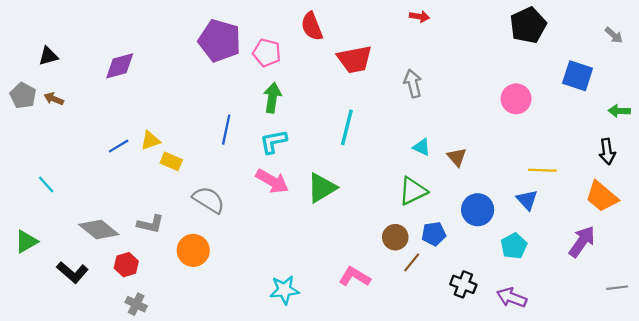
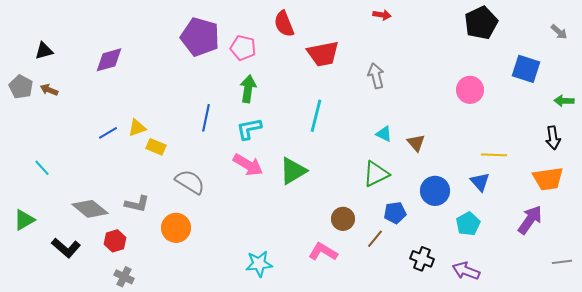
orange trapezoid: (602, 197) -> (548, 179), turned -48
brown circle: (395, 237) -> (343, 219), moved

